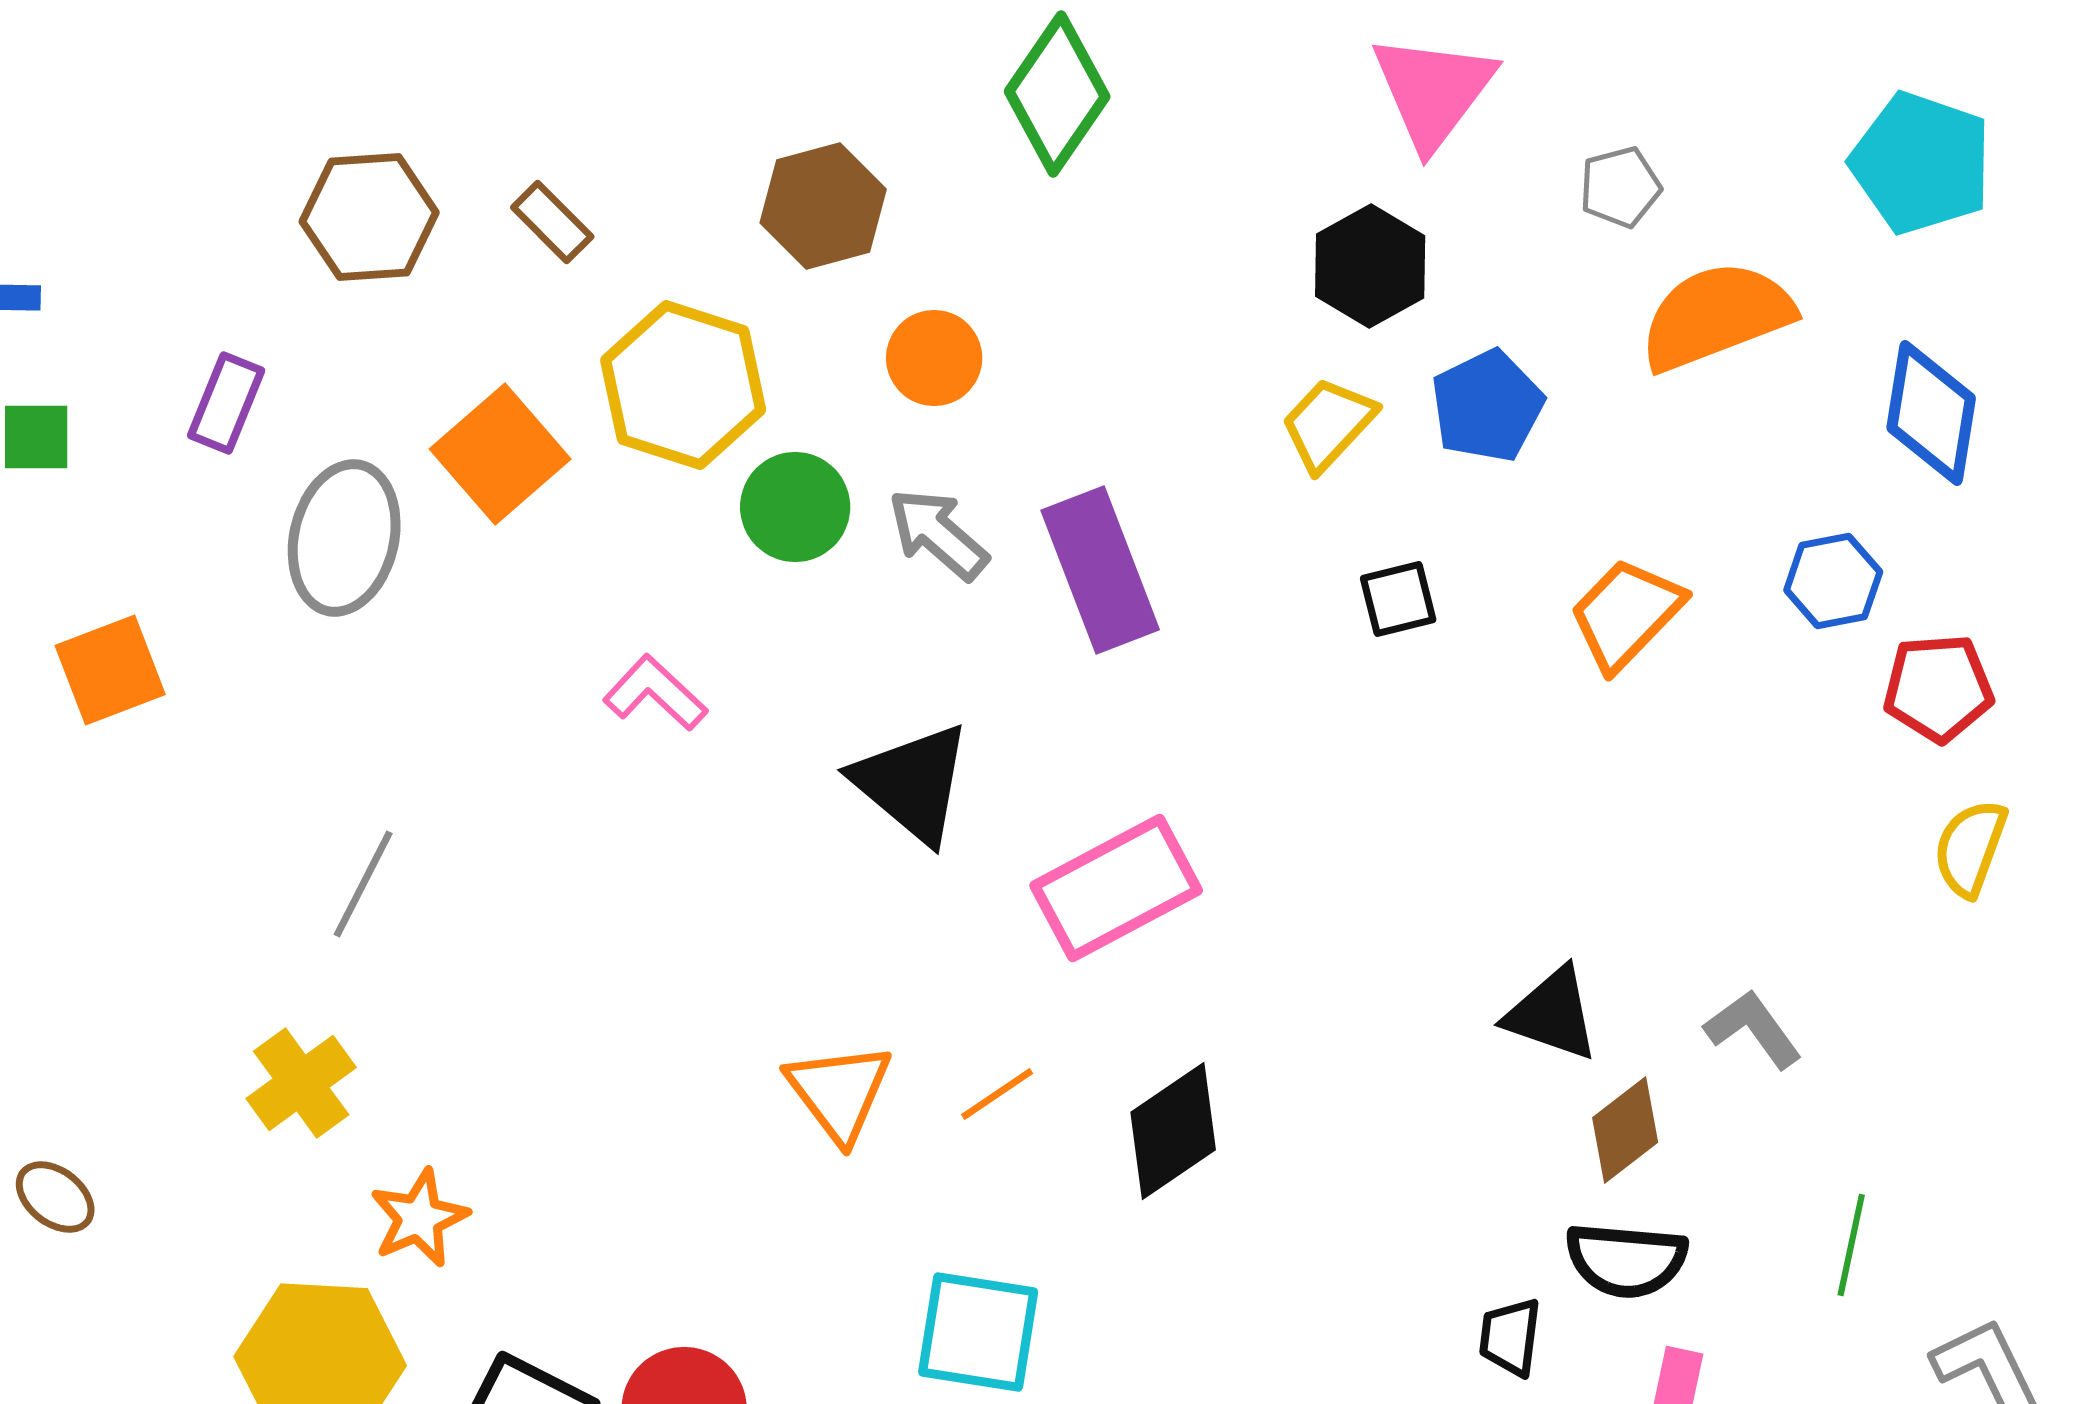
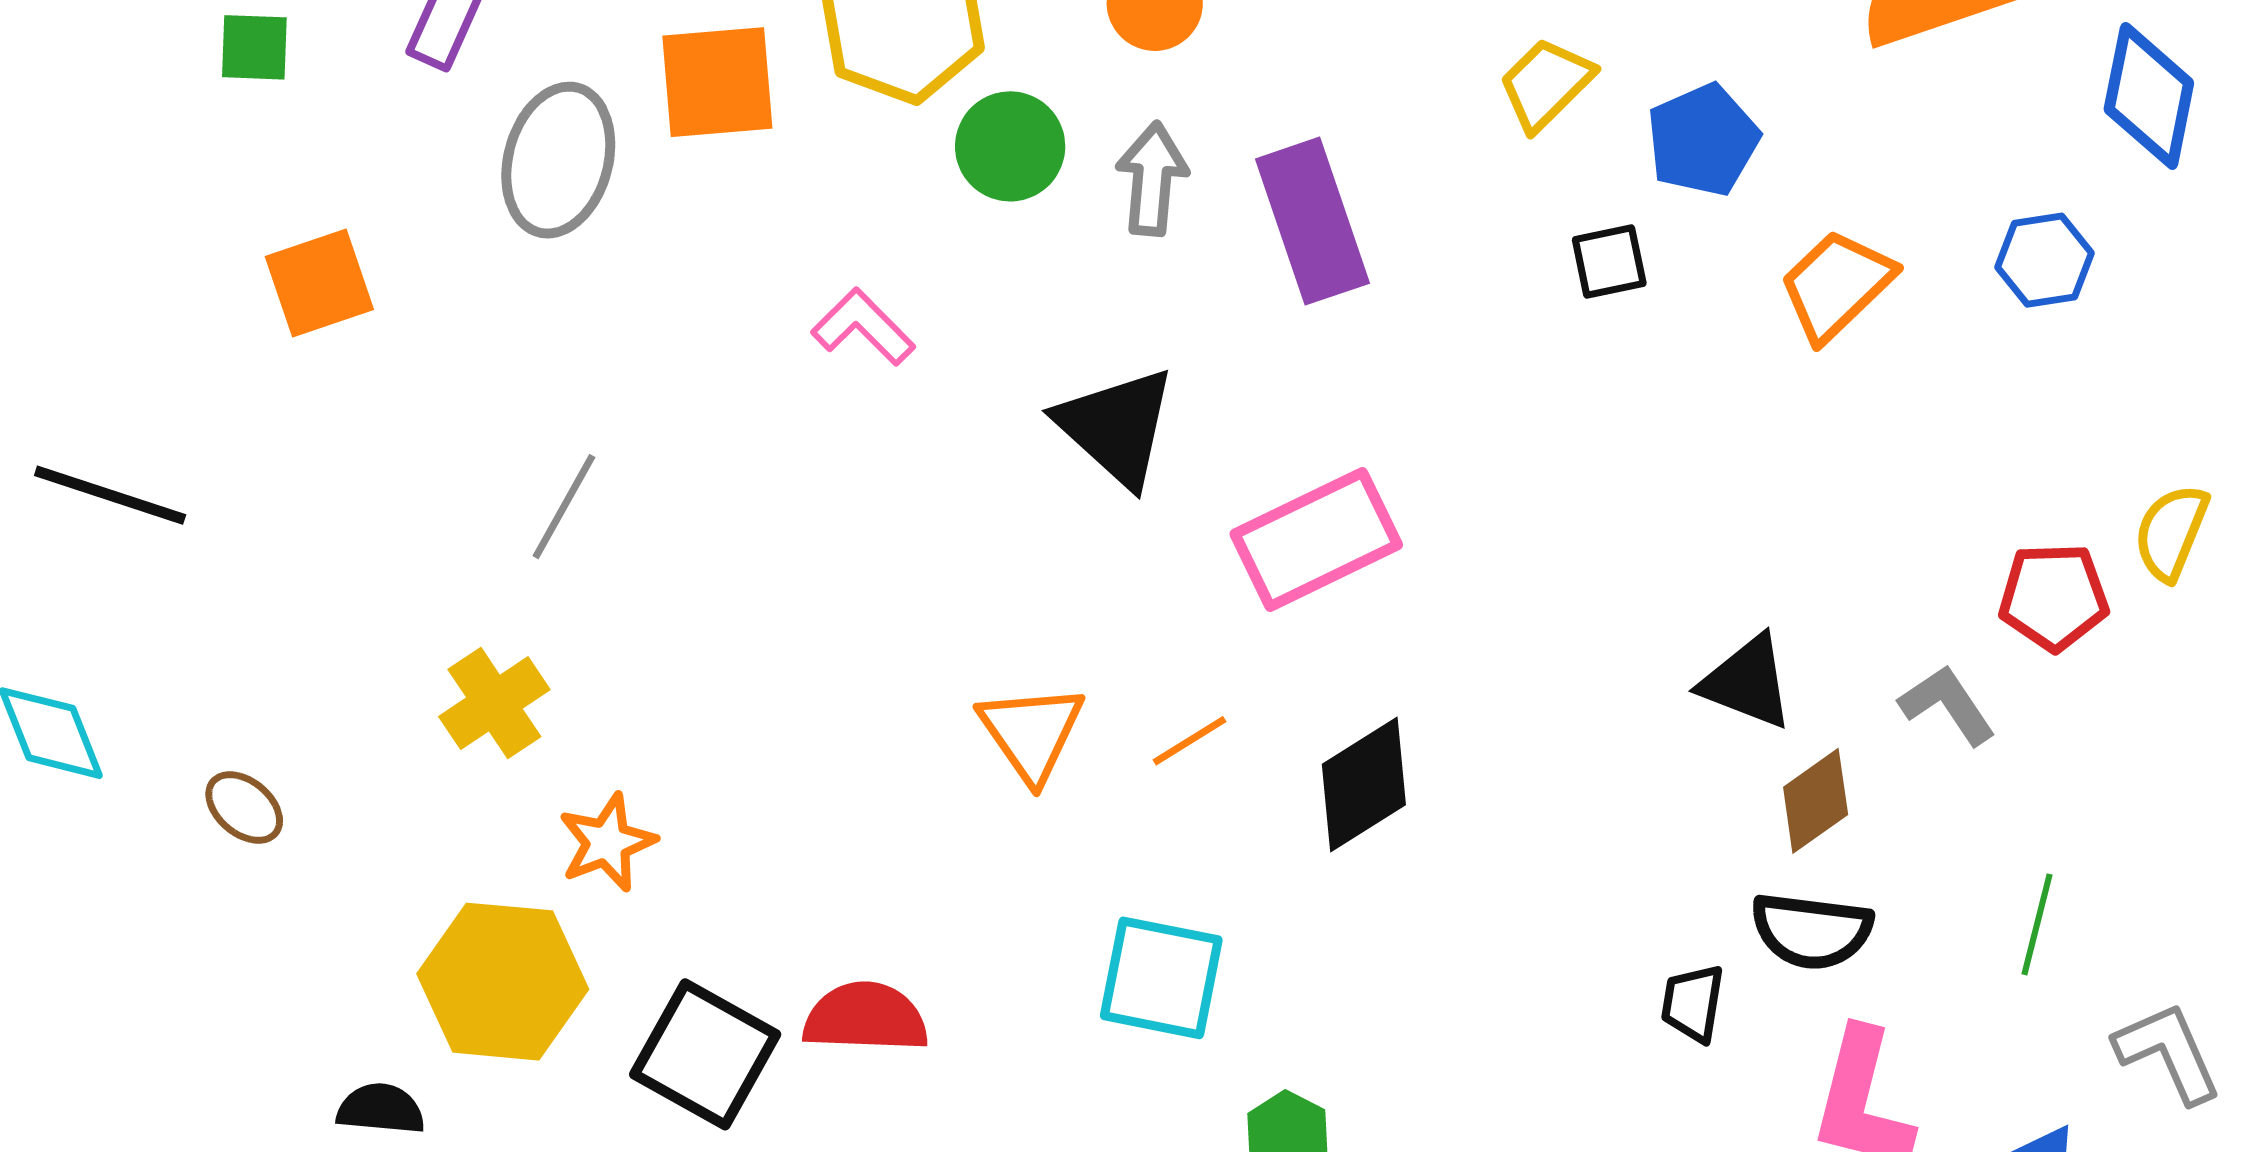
blue pentagon: (1487, 406) -> (1703, 140), moved
orange square: (500, 454) -> (717, 82), turned 34
gray arrow: (938, 534) -> (1152, 179), turned 52
red pentagon: (1938, 688) -> (2054, 597), moved

